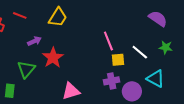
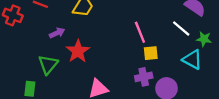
white line: (140, 52) -> (181, 29), moved
cyan triangle: (156, 79) -> (192, 60), moved

